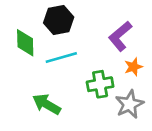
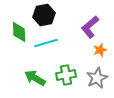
green cross: (100, 84) -> (66, 75), moved

